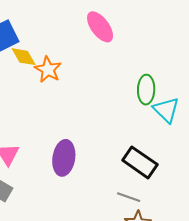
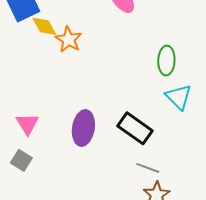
cyan triangle: (166, 110) -> (179, 97), moved
black rectangle: (140, 162) -> (135, 128), moved

